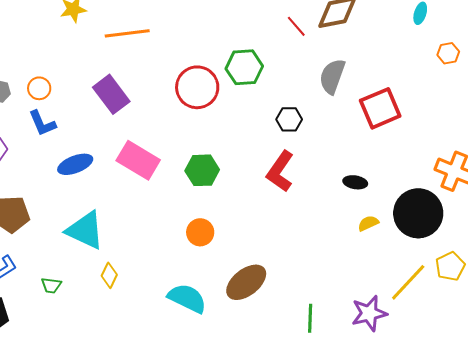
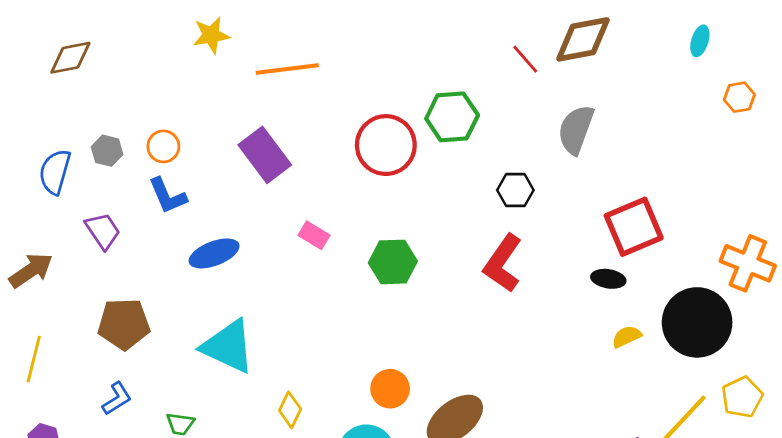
red square: (380, 108) -> (634, 227), moved
pink rectangle: (138, 160) -> (314, 235), moved, size x0.5
orange circle: (200, 232) -> (390, 389), moved
yellow diamond: (109, 275) -> (290, 410), moved

